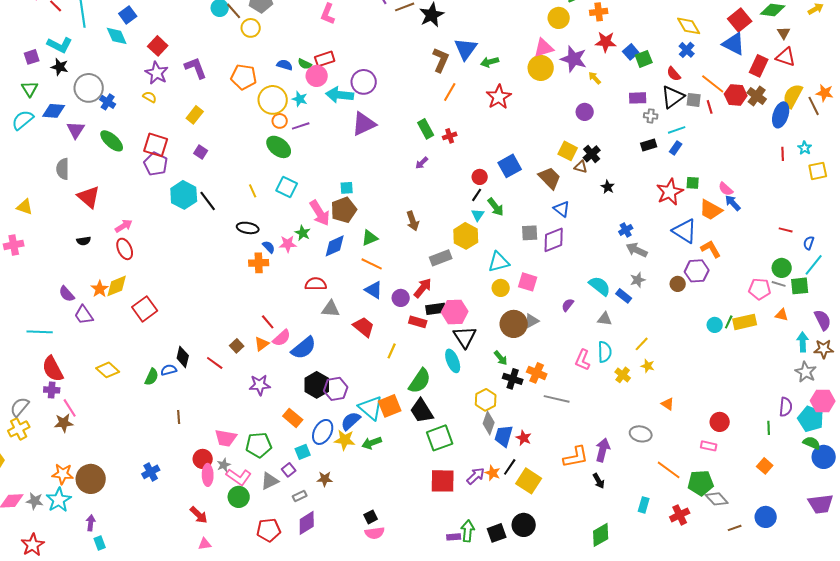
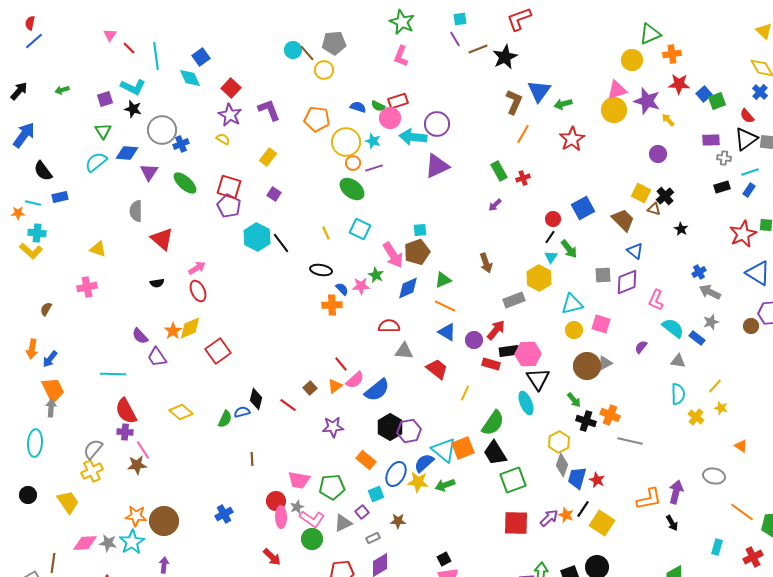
blue cross: (108, 102) -> (181, 144), turned 35
pink L-shape: (583, 360) -> (656, 300), moved

